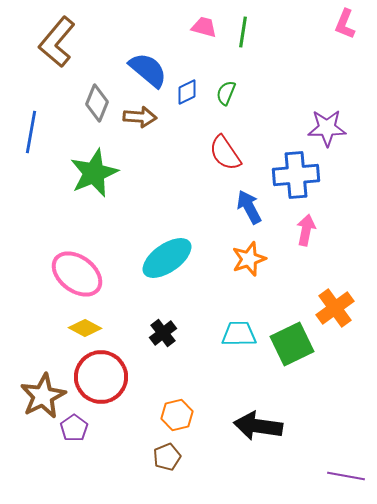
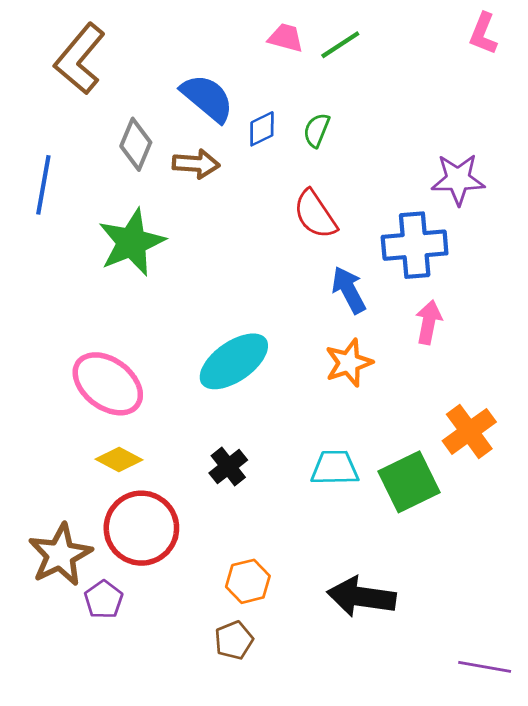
green line: (243, 32) -> (340, 45), turned 48

